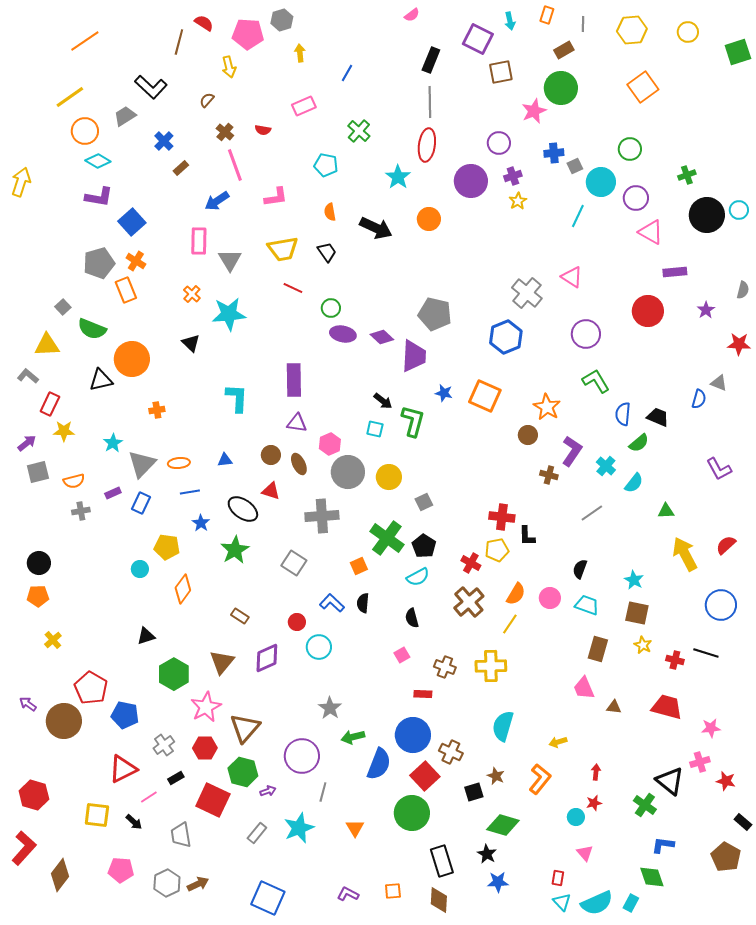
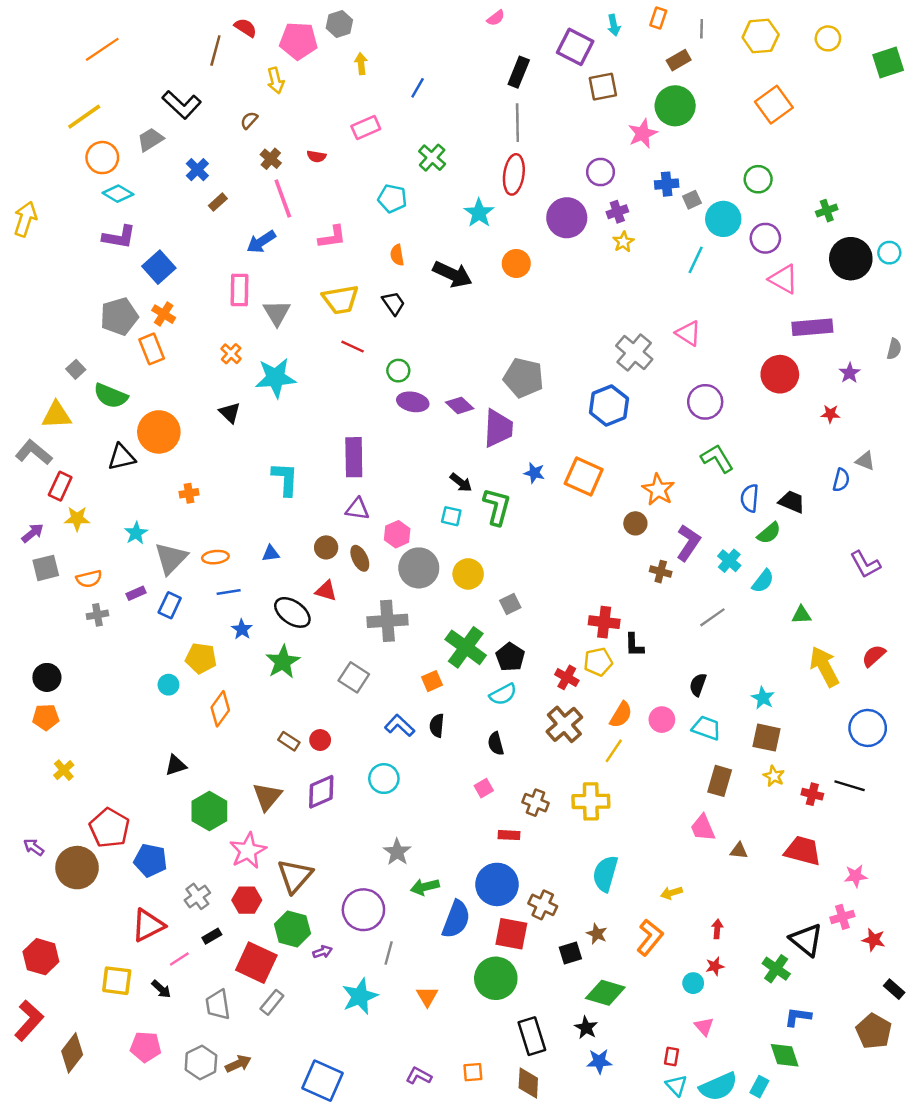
purple rectangle: (675, 272) -> (812, 327), size x1.4
red star: (739, 344) -> (830, 414), moved, size x0.7
gray L-shape: (28, 376) -> (34, 452), size x1.4
red circle: (297, 622) -> (320, 740), moved
red square: (425, 776) -> (511, 934), turned -36
gray rectangle: (257, 833) -> (272, 1002), moved

